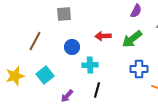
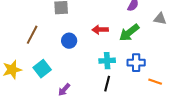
cyan cross: (90, 65) -> (107, 61), moved
black line: (97, 90) -> (107, 84), moved

